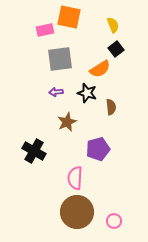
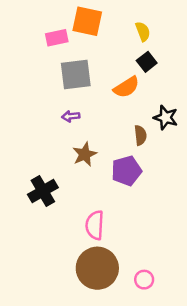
black star: (87, 93) -> (166, 118), moved
purple pentagon: (98, 149) -> (126, 171), moved
black cross: (34, 151) -> (43, 191), turned 30

